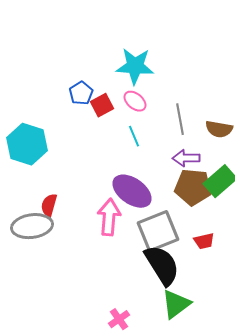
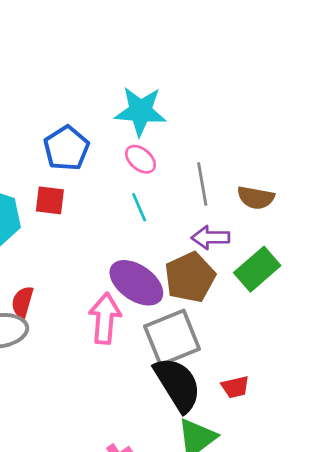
blue pentagon: (81, 93) -> (66, 148), size x1.4
red square: (102, 105) -> (50, 200), moved, turned 35
brown pentagon: (193, 187) -> (190, 277), moved, turned -30
red trapezoid: (204, 241) -> (235, 387), moved

